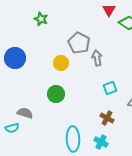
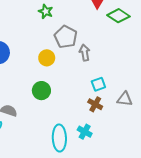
green star: (41, 19) -> (46, 11), moved
brown cross: (107, 118) -> (95, 104), moved
cyan cross: (101, 142) -> (85, 132), moved

